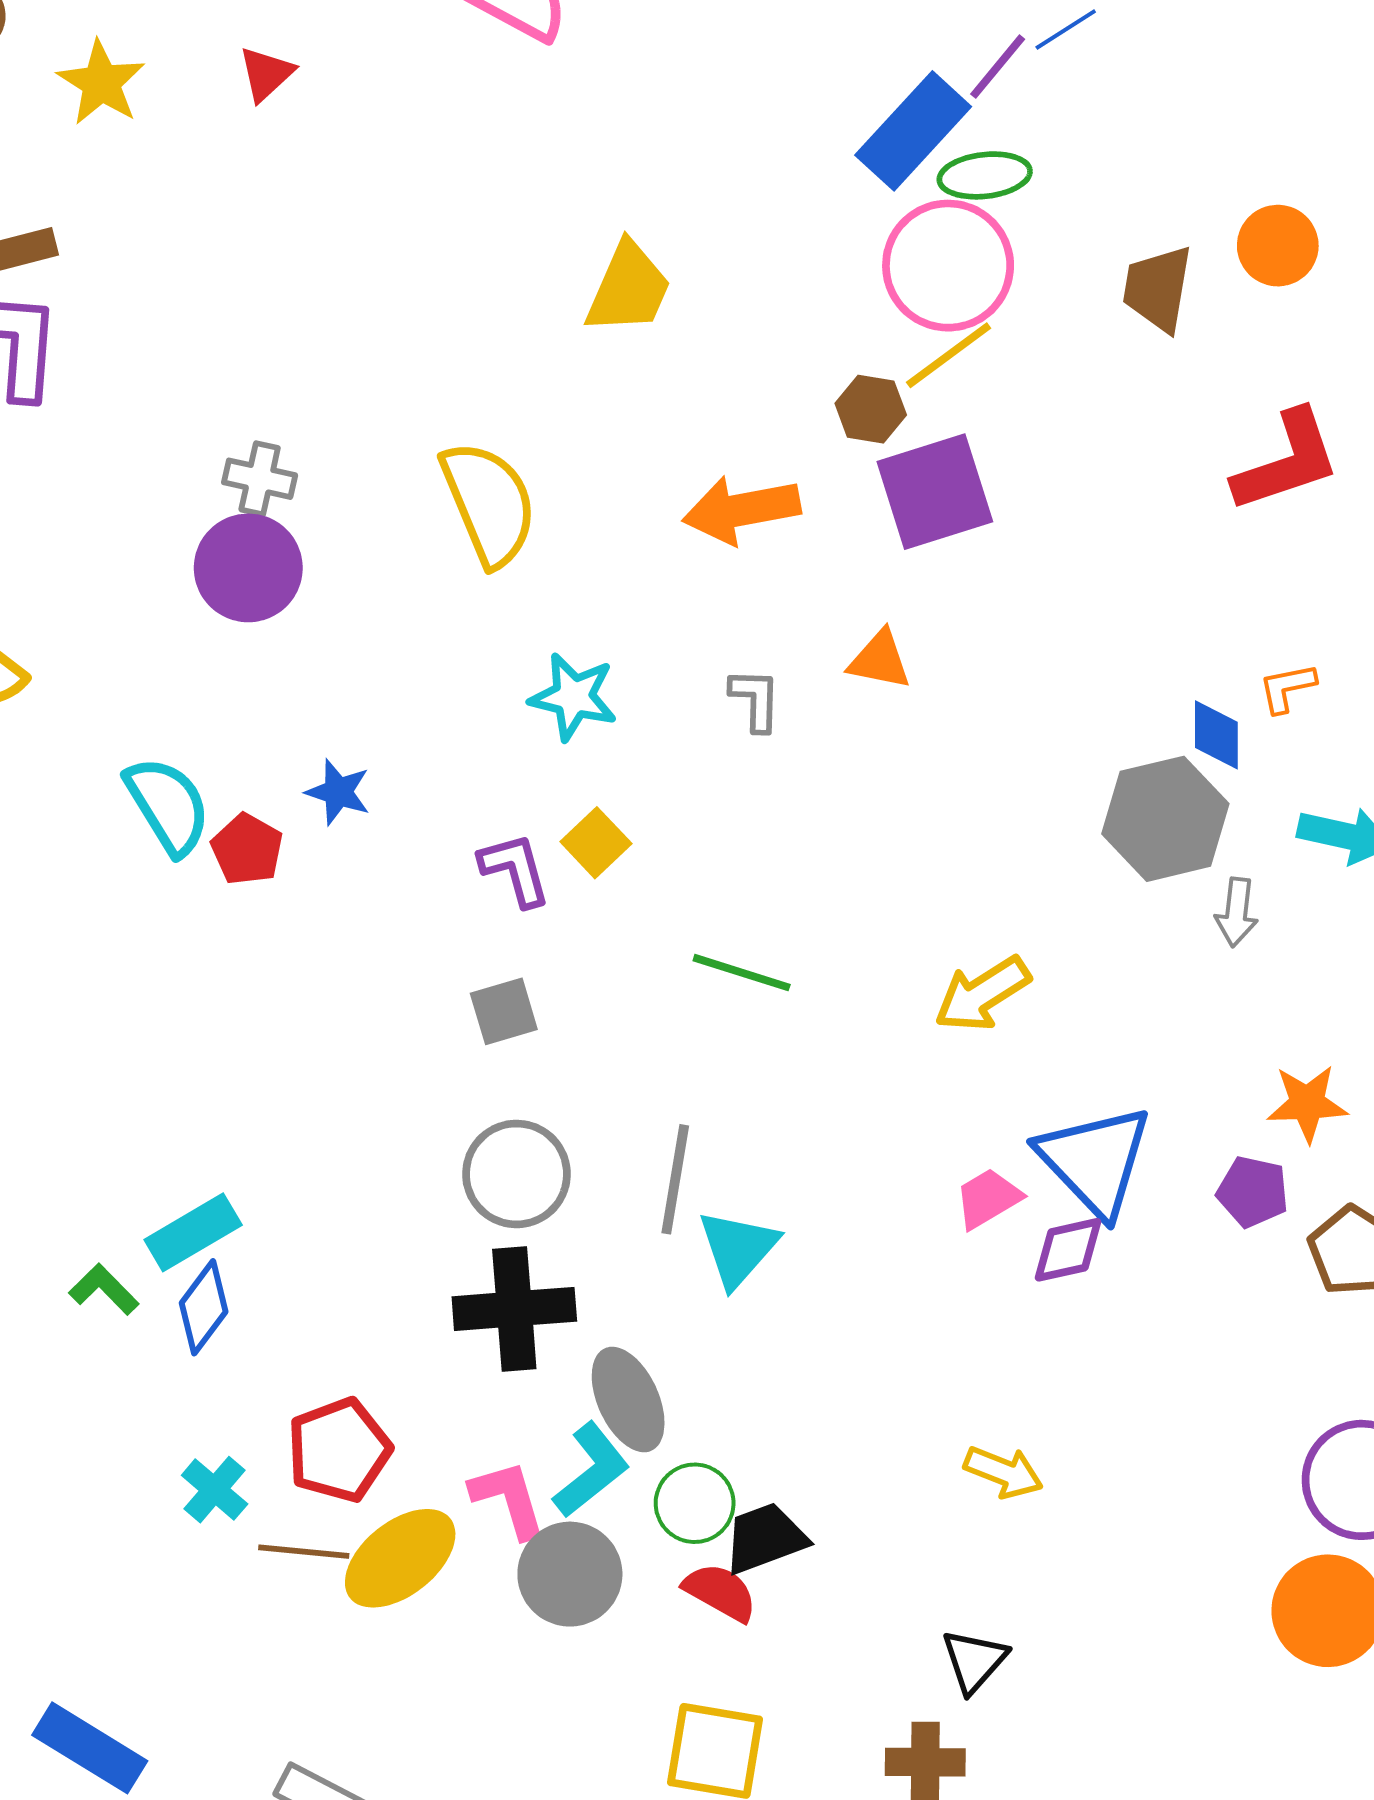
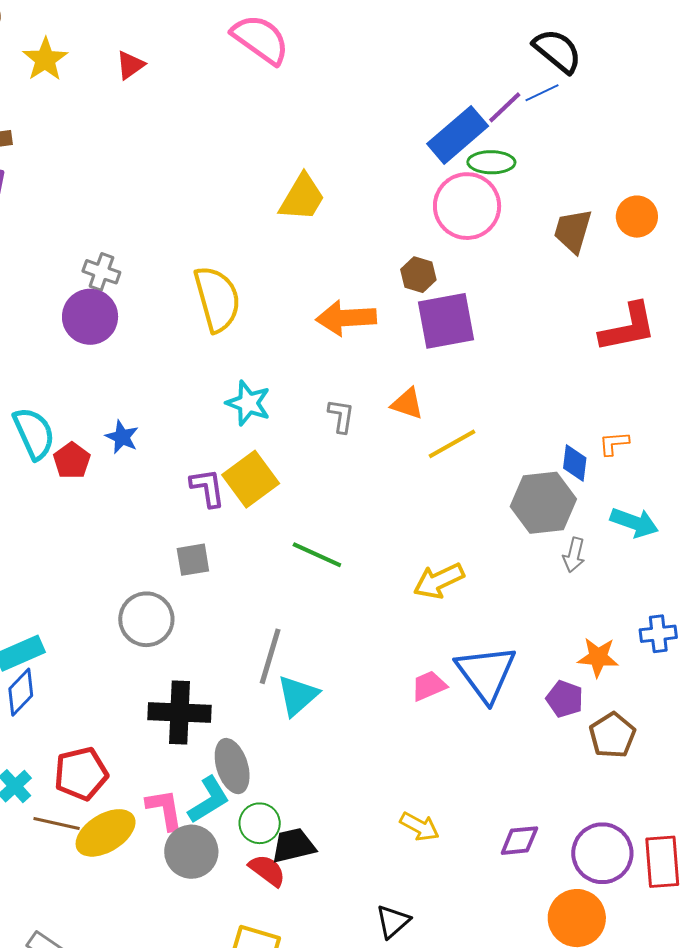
yellow line: (949, 355) -> (452, 444), moved
yellow square: (596, 843) -> (251, 479), size x1.6
gray circle: (516, 1174) -> (146, 619), moved
purple diamond: (1068, 1250) -> (519, 841), moved

